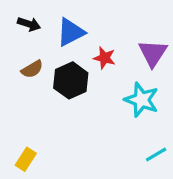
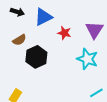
black hexagon: (71, 80) -> (36, 57), moved

